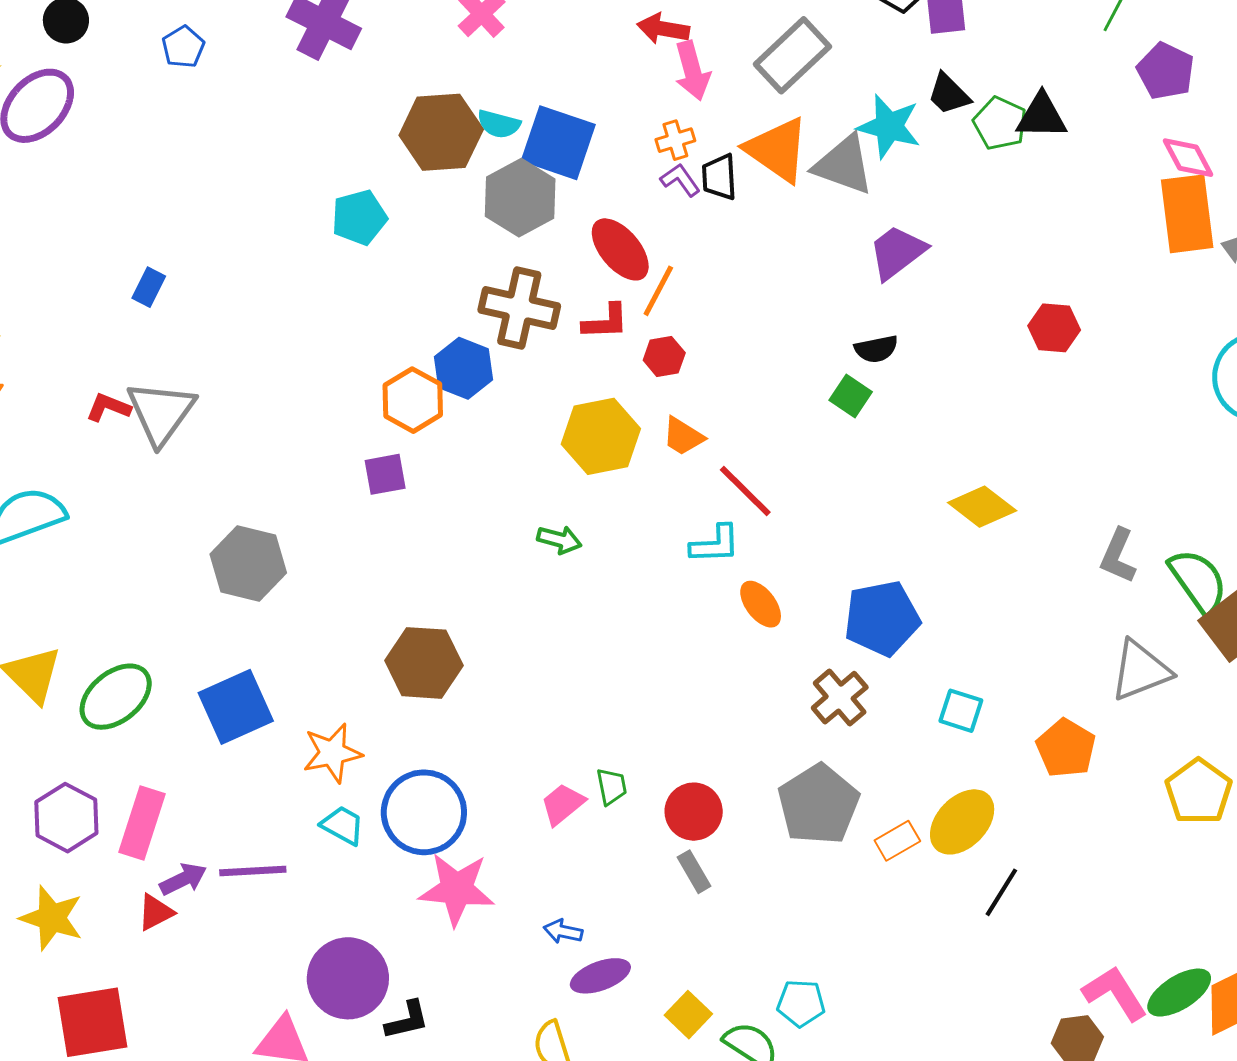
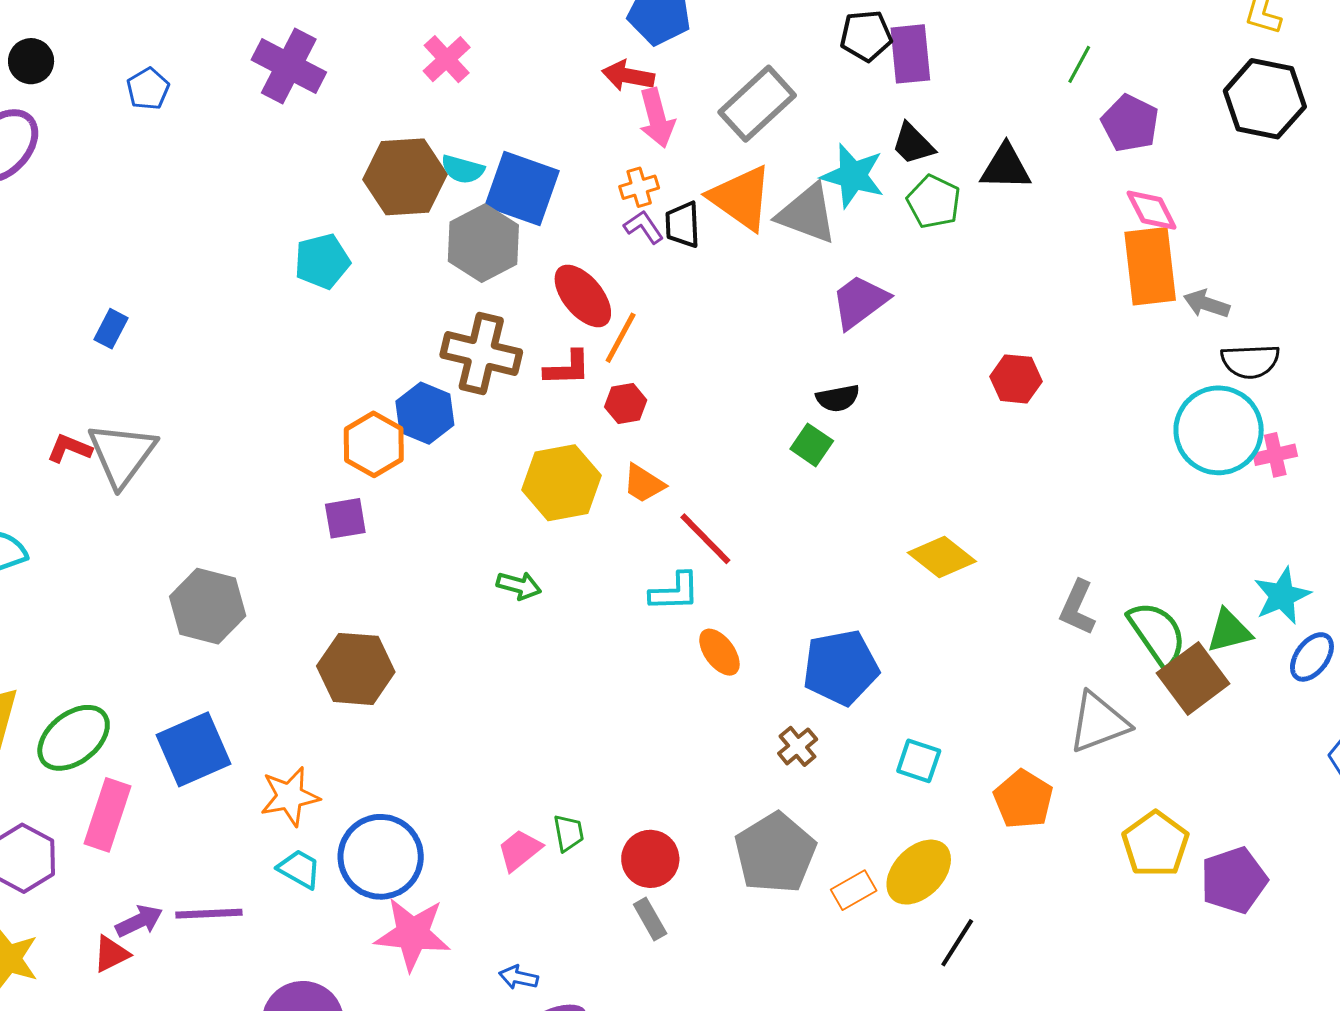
green pentagon: (1000, 123) -> (934, 202), moved
brown hexagon: (424, 663) -> (356, 669), moved
brown cross: (840, 698) -> (798, 746), size x0.7
pink rectangle: (142, 823) -> (107, 815), moved

